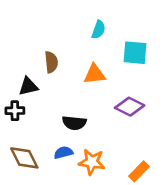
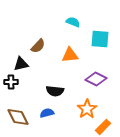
cyan semicircle: (99, 30) -> (73, 22), turned -88
brown semicircle: (51, 62) -> (38, 46), turned 49
orange star: (92, 162) -> (87, 109), moved, turned 30

